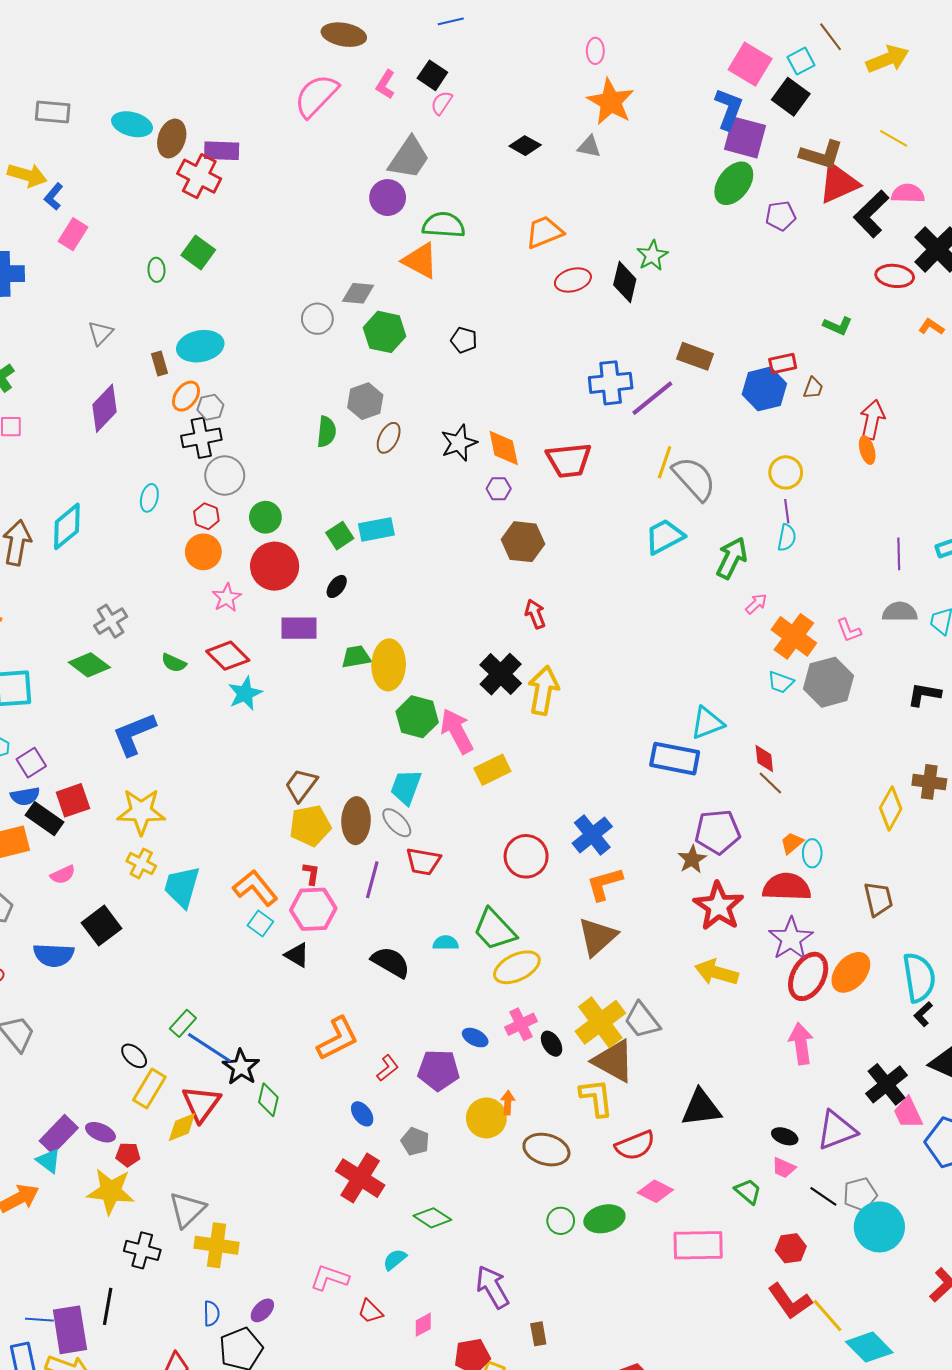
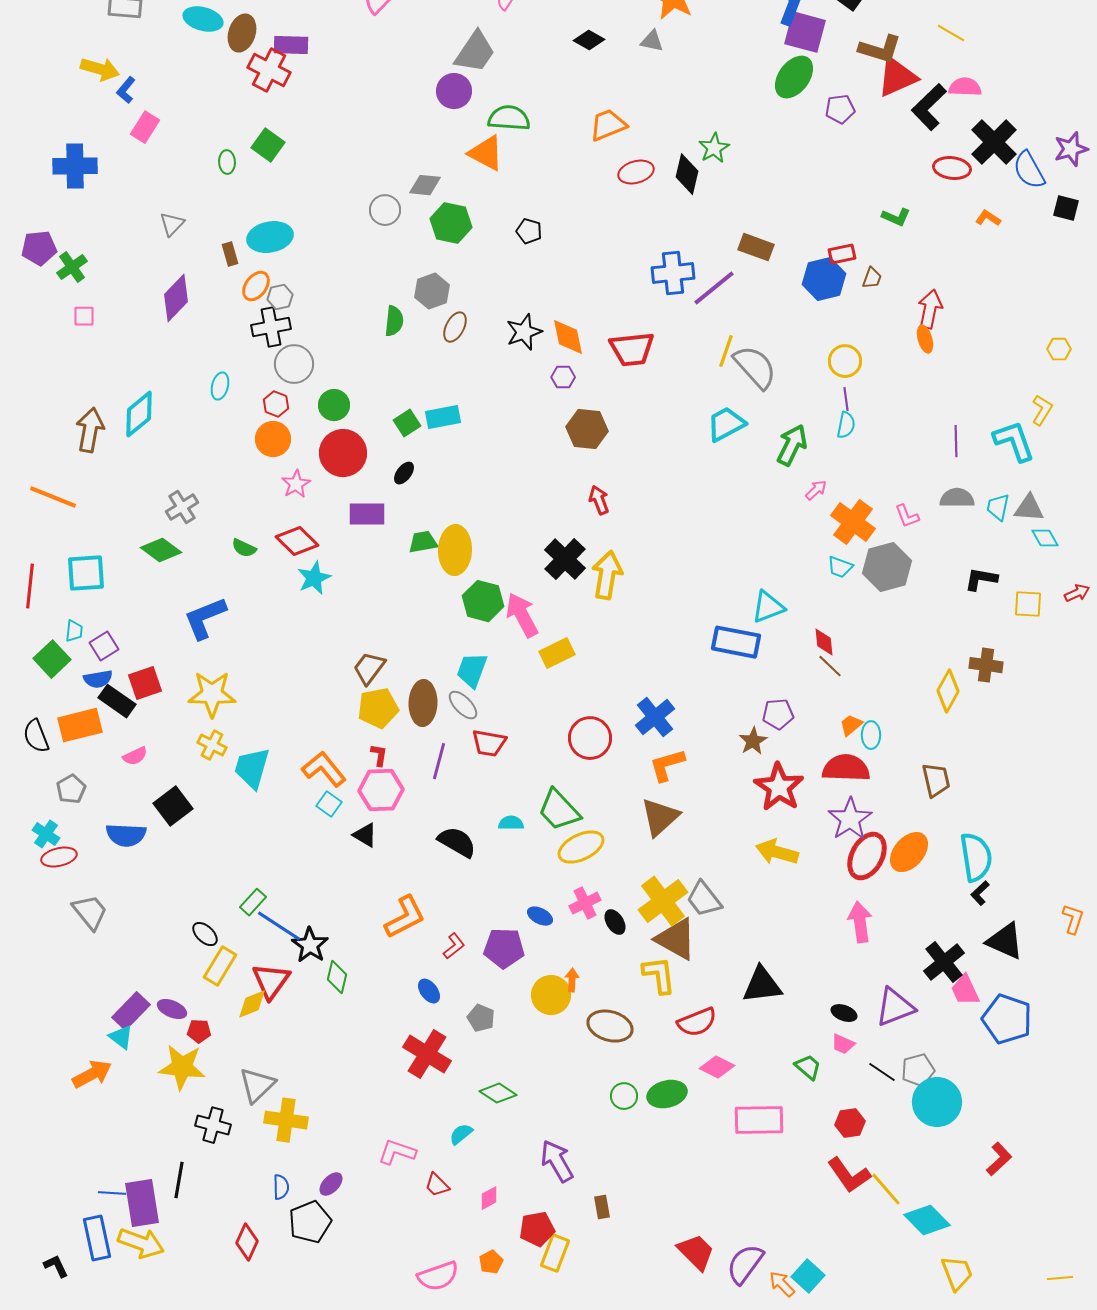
purple pentagon: (717, 832) -> (778, 714), size x0.7

